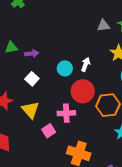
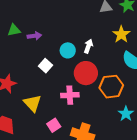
white square: (32, 79) -> (46, 66), moved
yellow triangle: (30, 110) -> (32, 103), moved
pink square: (49, 131) -> (54, 125), moved

